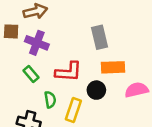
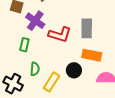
red L-shape: (68, 72) -> (60, 35), moved
green rectangle: (31, 74) -> (24, 45), turned 40

